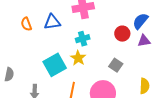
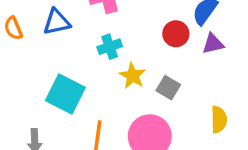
yellow star: (78, 58) -> (133, 76), moved
cyan square: (55, 65) -> (65, 94), turned -30

